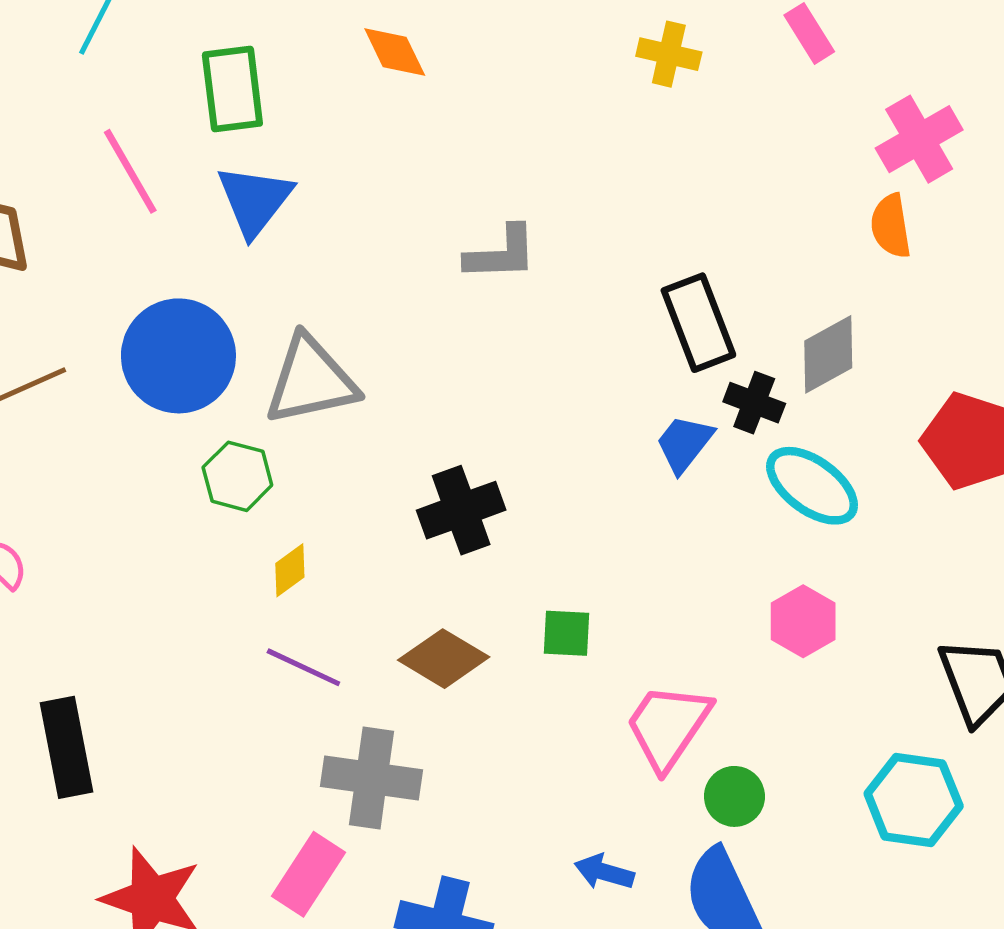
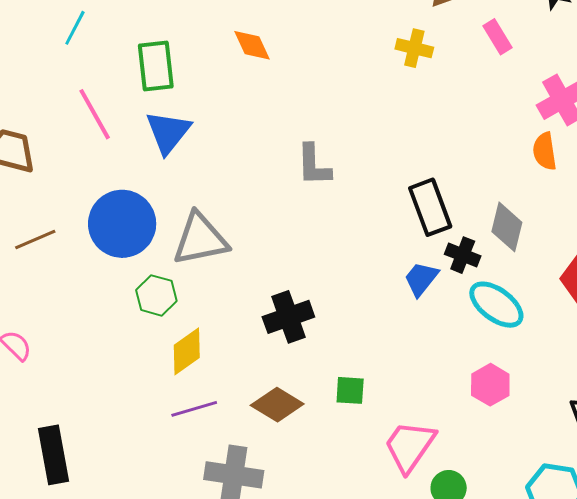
gray L-shape: (501, 253) -> (314, 165), turned 90
gray diamond: (828, 354) -> (507, 227), turned -48
yellow diamond: (290, 570) -> (187, 351), size x1.5
purple line: (303, 667) -> (194, 409), turned -42

